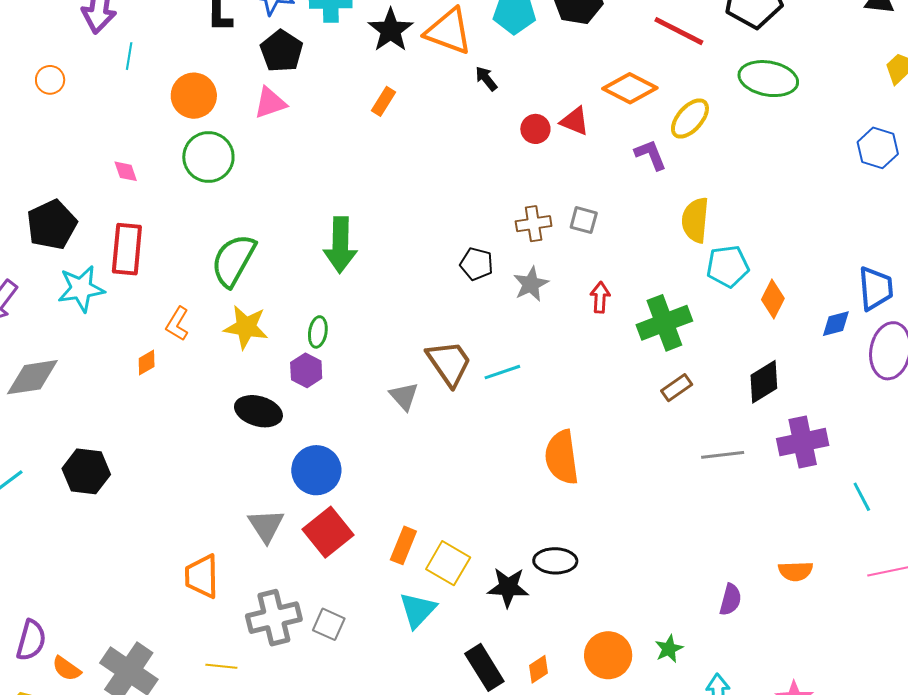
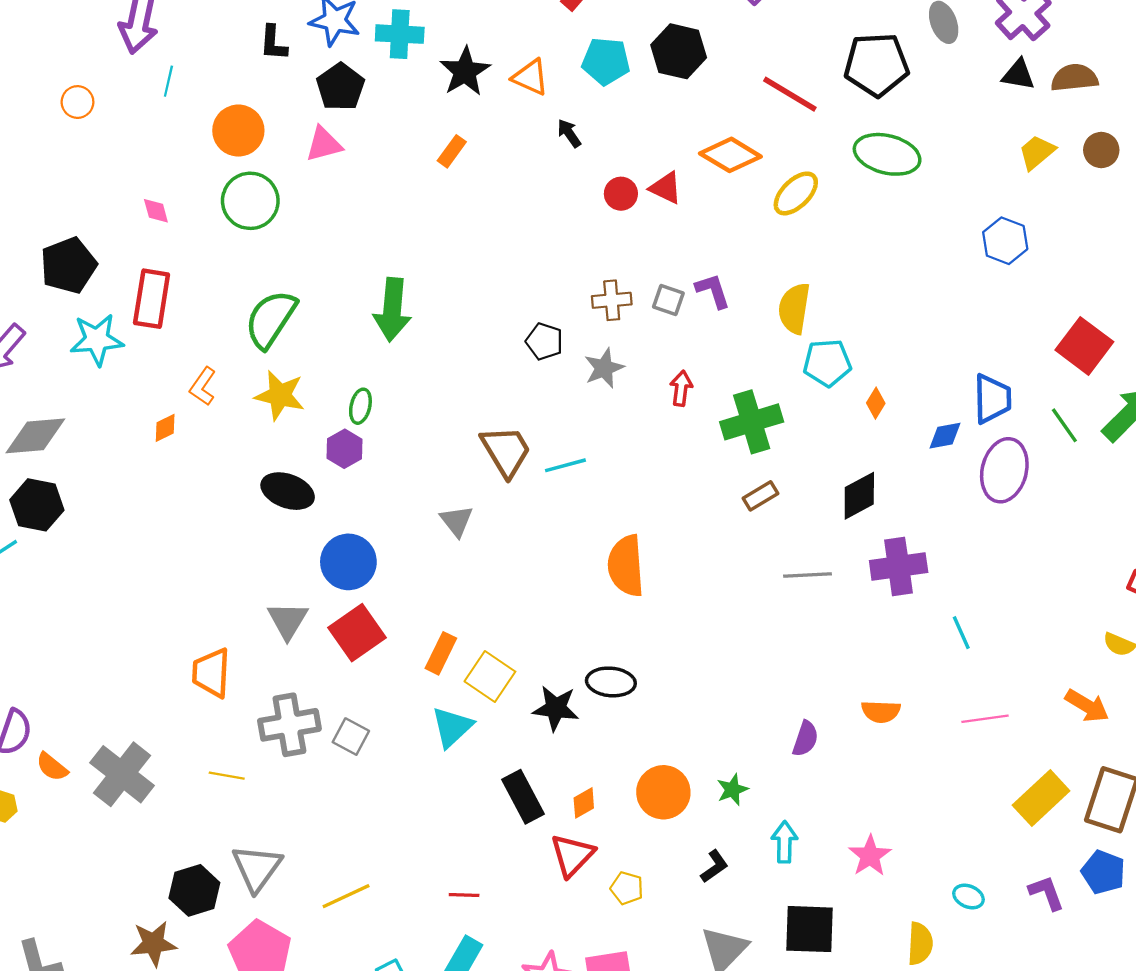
orange triangle: (449, 31) -> (530, 77), size x0.7
purple L-shape: (651, 155) -> (713, 291), moved
orange diamond: (773, 299) -> (876, 403), size x0.7
gray triangle: (404, 396) -> (457, 521), moved
black hexagon: (86, 471) -> (37, 505), moved

